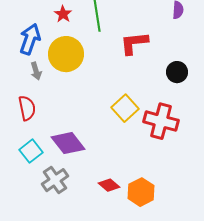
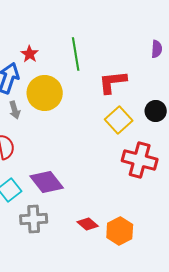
red star: (63, 14) -> (30, 54), moved
yellow square: (125, 108) -> (119, 120), moved
gray cross: (55, 180) -> (34, 219), turned 32

